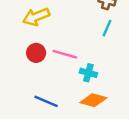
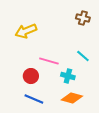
cyan line: (107, 28) -> (83, 56), moved, turned -72
red circle: (36, 53) -> (31, 76), moved

